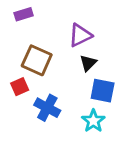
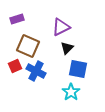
purple rectangle: (24, 14) -> (17, 19), moved
blue cross: (47, 108) -> (36, 71), moved

